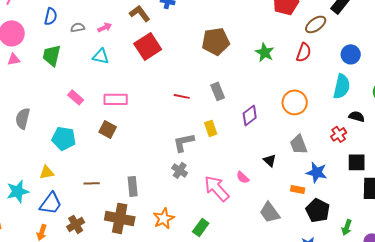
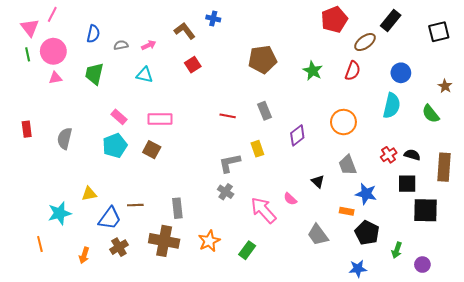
red square: (148, 46) -> (193, 65), size x0.6
black semicircle: (357, 116) -> (412, 155), moved
cyan pentagon: (64, 138) -> (115, 146), moved, turned -30
blue trapezoid: (51, 203) -> (110, 218), moved

